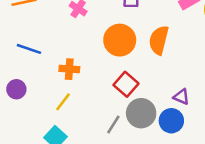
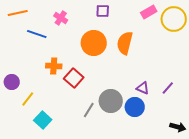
blue line: (29, 49) -> (37, 34), moved
red square: (126, 84) -> (74, 78), moved
yellow line: (63, 102) -> (28, 99), moved

